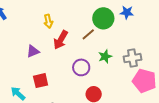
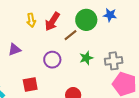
red arrow: (61, 40) -> (52, 22), moved
purple circle: (81, 67) -> (52, 60), moved
red square: (41, 81) -> (30, 84), moved

